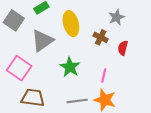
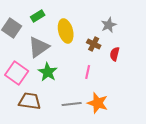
green star: (70, 67) -> (48, 72), moved
pink line: (104, 75) -> (88, 72), moved

